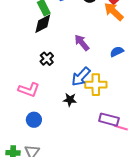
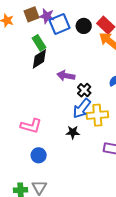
purple arrow: (82, 43) -> (66, 76), moved, turned -36
black cross: (47, 59) -> (84, 90), moved

